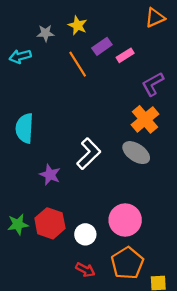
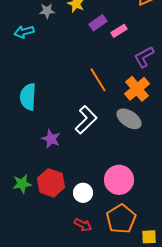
orange line: (78, 64) -> (98, 80), moved

